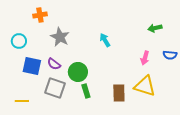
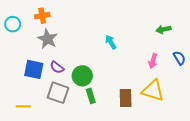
gray star: (60, 37) -> (47, 39), moved
cyan circle: (19, 41) -> (13, 24), moved
blue semicircle: (170, 55) -> (179, 58), turned -128

